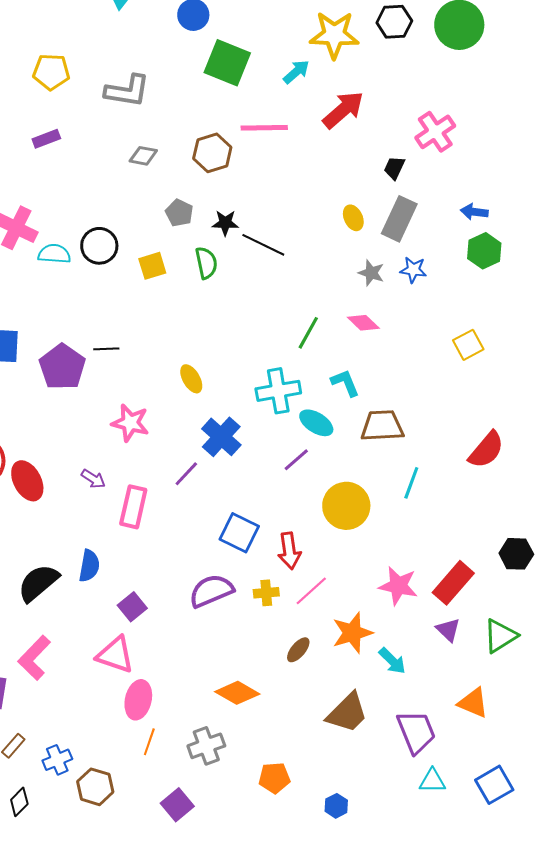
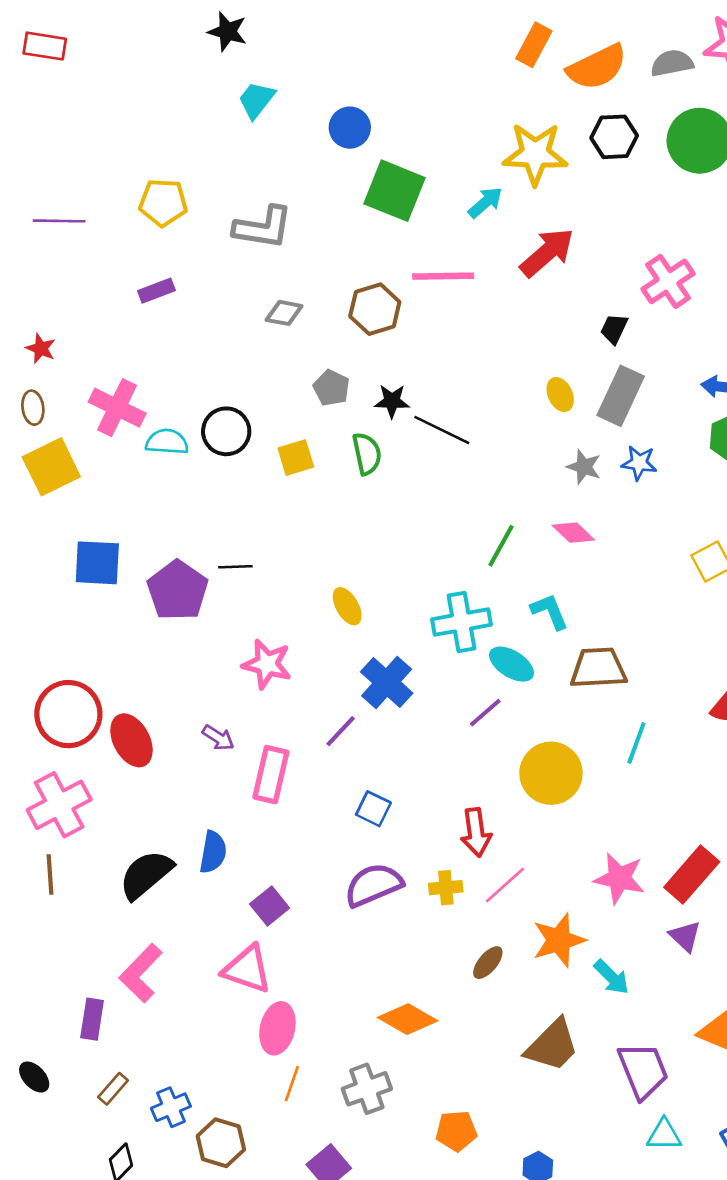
blue square: (239, 533) -> (373, 809), moved, size x0.7

